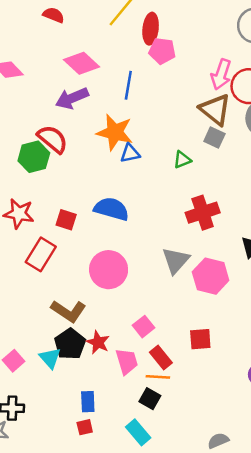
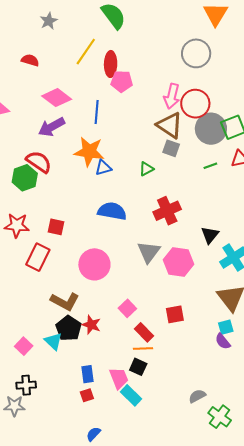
blue semicircle: (111, 209) -> (112, 211), moved
pink trapezoid: (127, 361) -> (119, 378), moved

